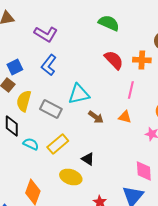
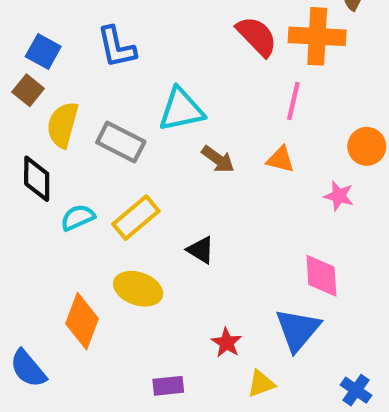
orange cross: (142, 60) -> (317, 36), size x1.4
blue L-shape: (49, 65) -> (117, 47), turned -50
blue square: (15, 67) -> (43, 51), turned -35
cyan semicircle: (31, 144) -> (78, 218), turned -49
yellow ellipse: (71, 177) -> (138, 289), moved

